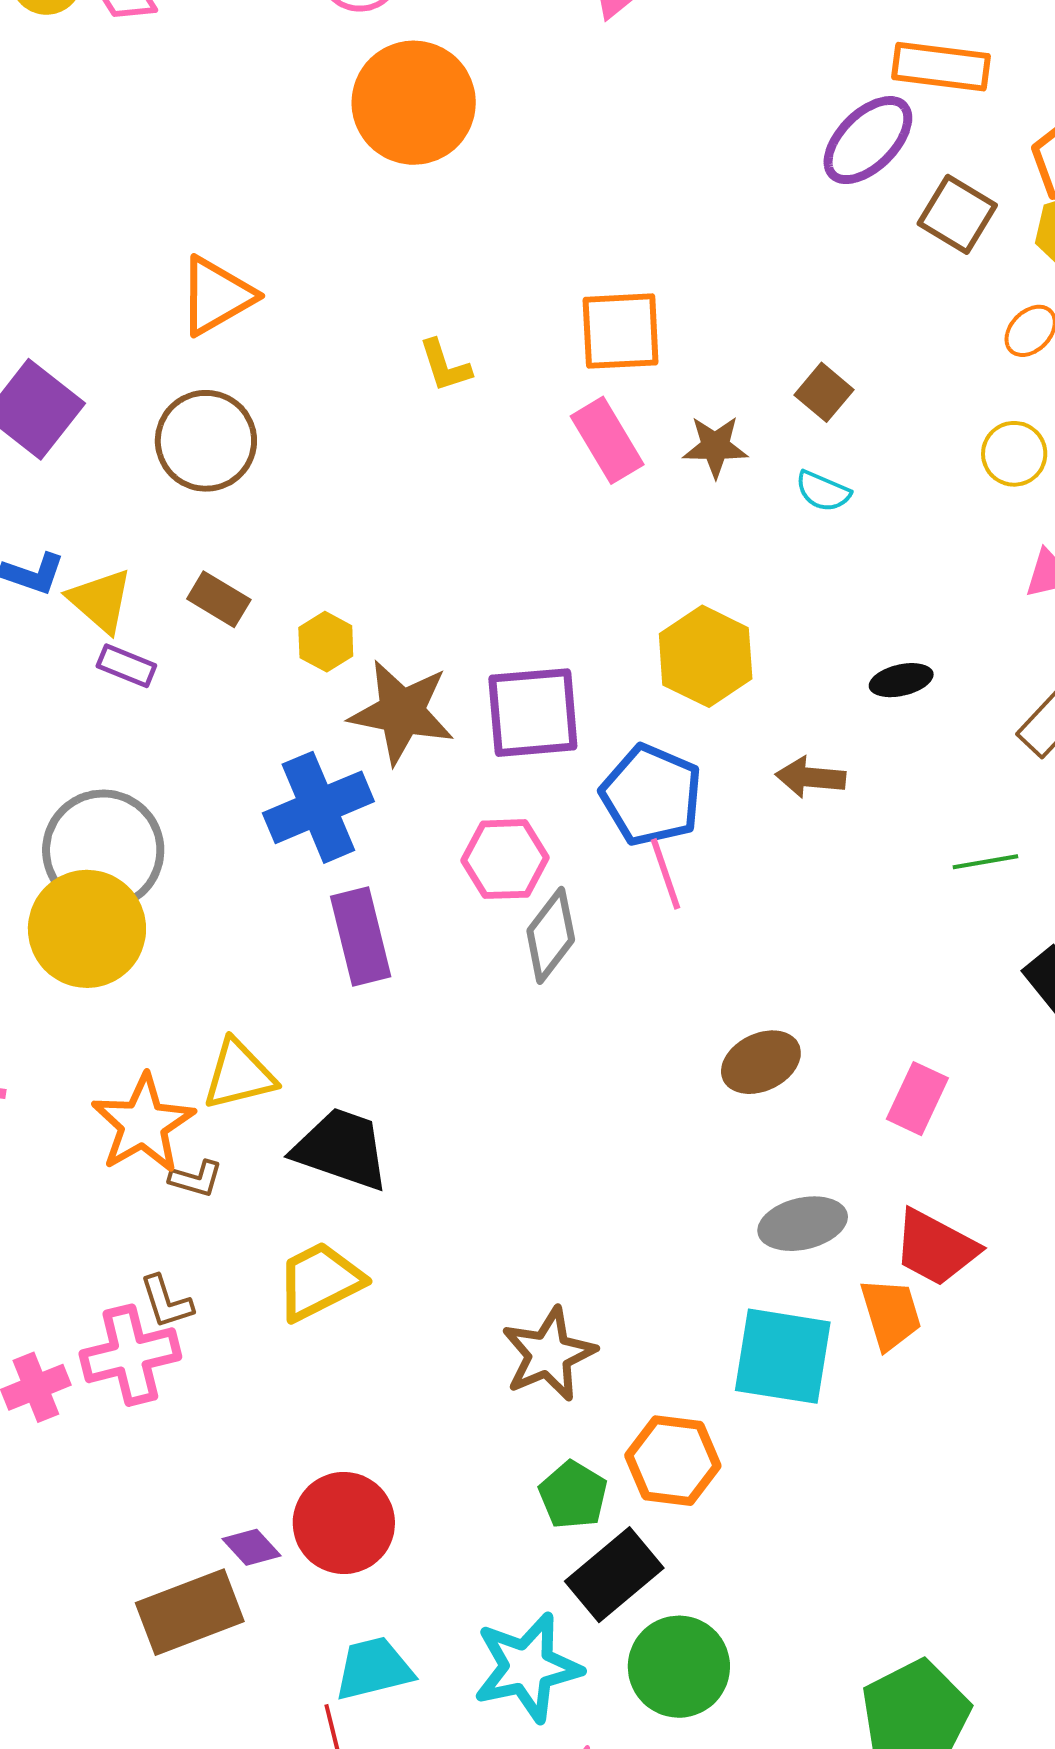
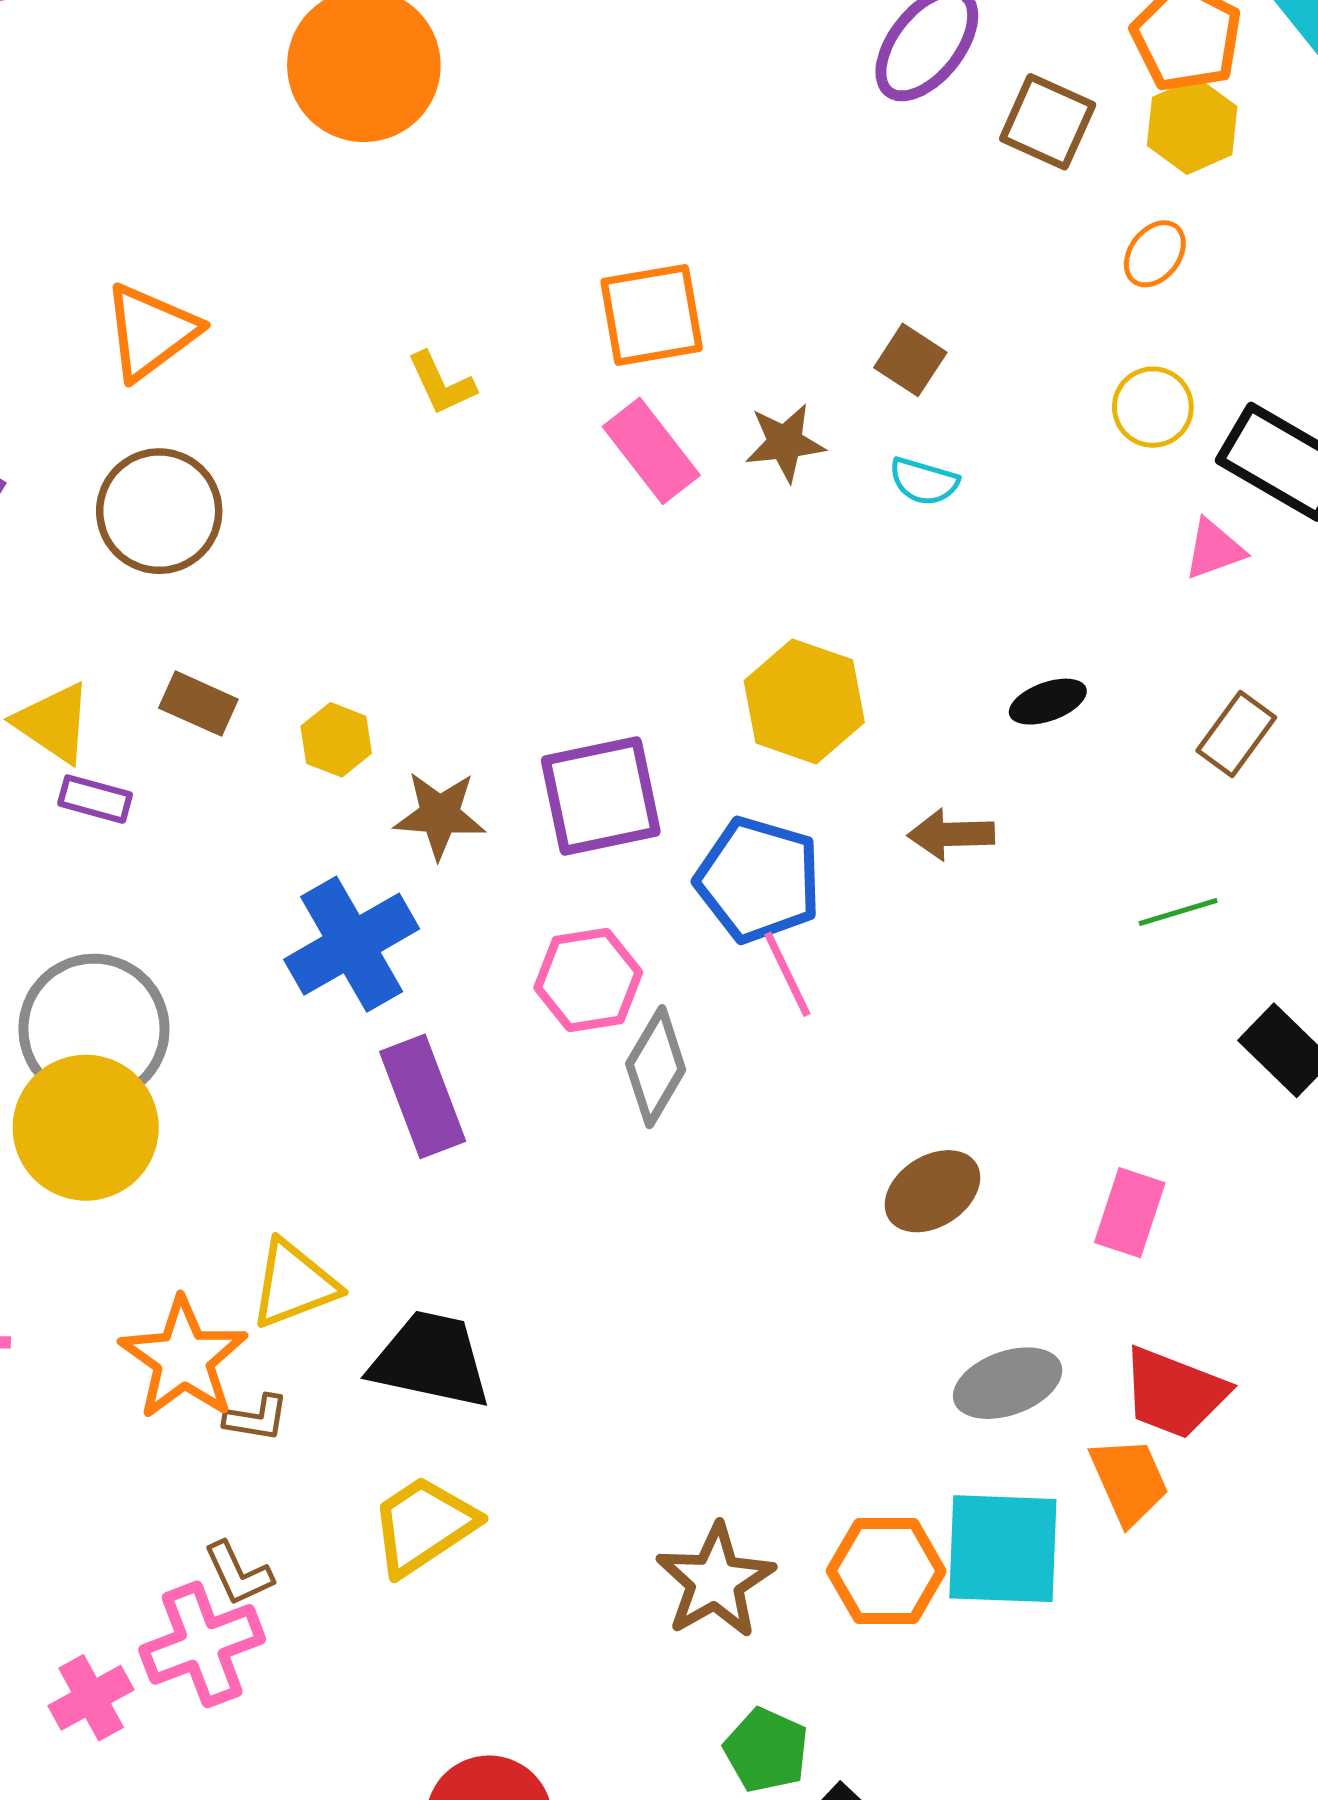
brown star: (402, 712) -> (440, 815), size x0.7
orange hexagon: (673, 1461) -> (886, 1571), moved

